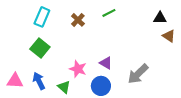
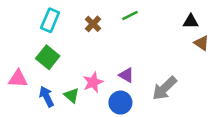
pink star: (78, 69) -> (93, 82), turned 30
pink triangle: (15, 81) -> (18, 79), moved
green triangle: (64, 87) -> (72, 95), moved

